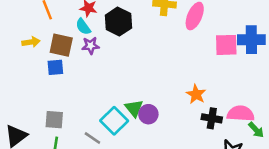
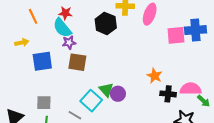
black hexagon: (118, 22) -> (106, 23), moved
cyan semicircle: (83, 27) -> (62, 28), size x1.5
brown square: (61, 45) -> (77, 62), moved
blue square: (55, 67) -> (42, 61), size x1.5

